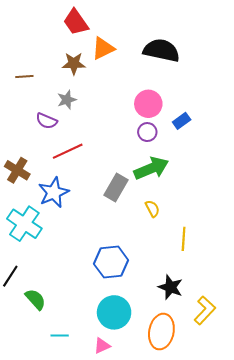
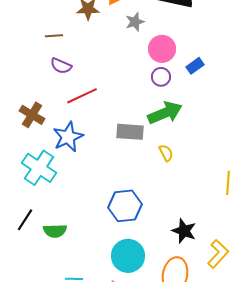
brown line: (24, 77) -> (54, 36), moved
gray star: (67, 100) -> (135, 22), moved
gray rectangle: (116, 187) -> (130, 132), turned 64
yellow line: (184, 239) -> (228, 183), moved
green semicircle: (35, 299) -> (55, 231), moved, turned 130

